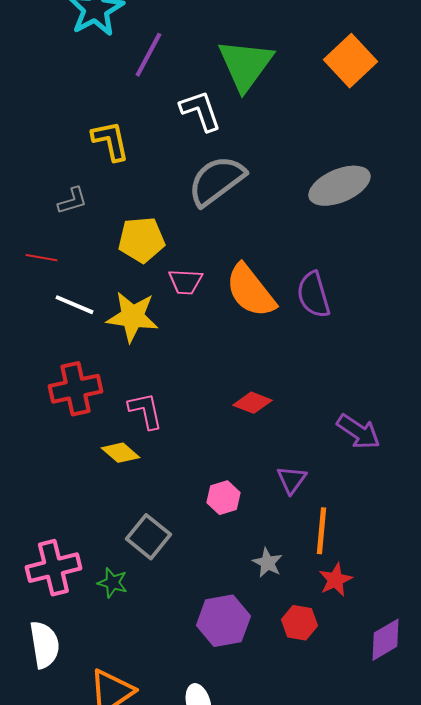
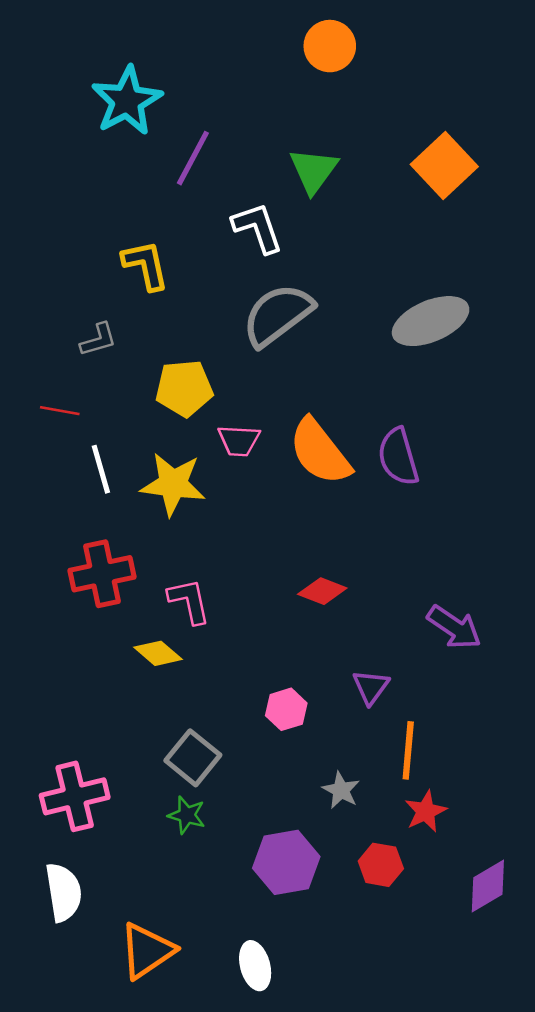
green triangle: (245, 65) -> (314, 170), size x0.7
white line: (74, 305) -> (101, 469), turned 51
green star: (112, 583) -> (187, 815), moved

